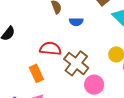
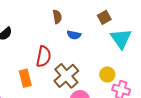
red semicircle: (50, 49) -> (44, 56), turned 85

